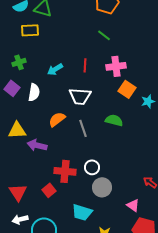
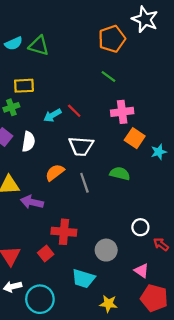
yellow rectangle: (30, 30) -> (24, 86), moved
red line: (85, 65) -> (74, 111), moved, turned -48
white circle: (92, 167) -> (140, 227), moved

